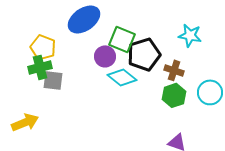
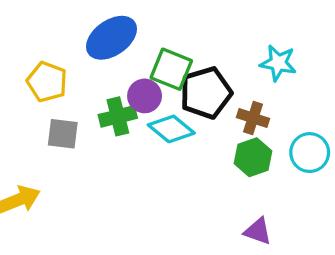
green cross: (40, 67) -> (118, 116), moved

